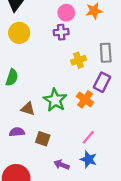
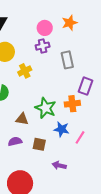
gray rectangle: (106, 53) -> (67, 60), moved
yellow cross: (79, 60) -> (25, 71), moved
orange cross: (85, 99) -> (72, 104), turned -35
blue star: (88, 159) -> (62, 129), moved

